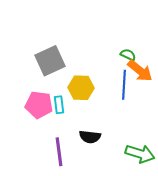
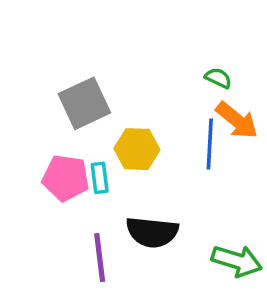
green semicircle: (128, 55) -> (218, 78), moved
black semicircle: (90, 137) -> (152, 232), size x1.4

